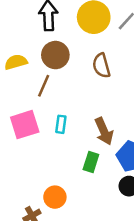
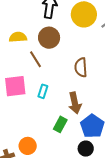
brown semicircle: (101, 66) -> (81, 67), moved
brown line: (44, 86) -> (35, 59), turned -66

